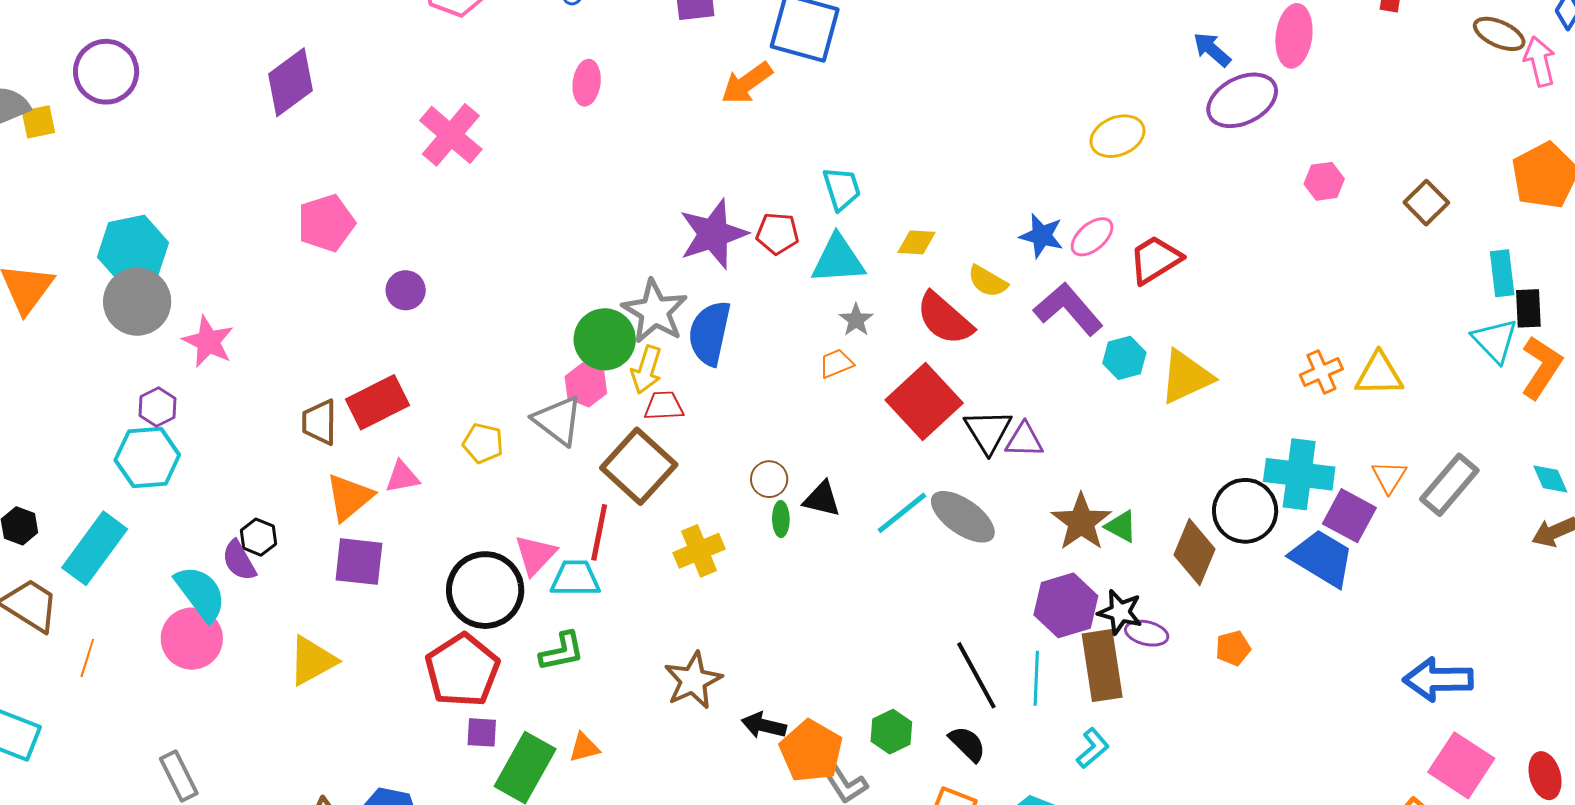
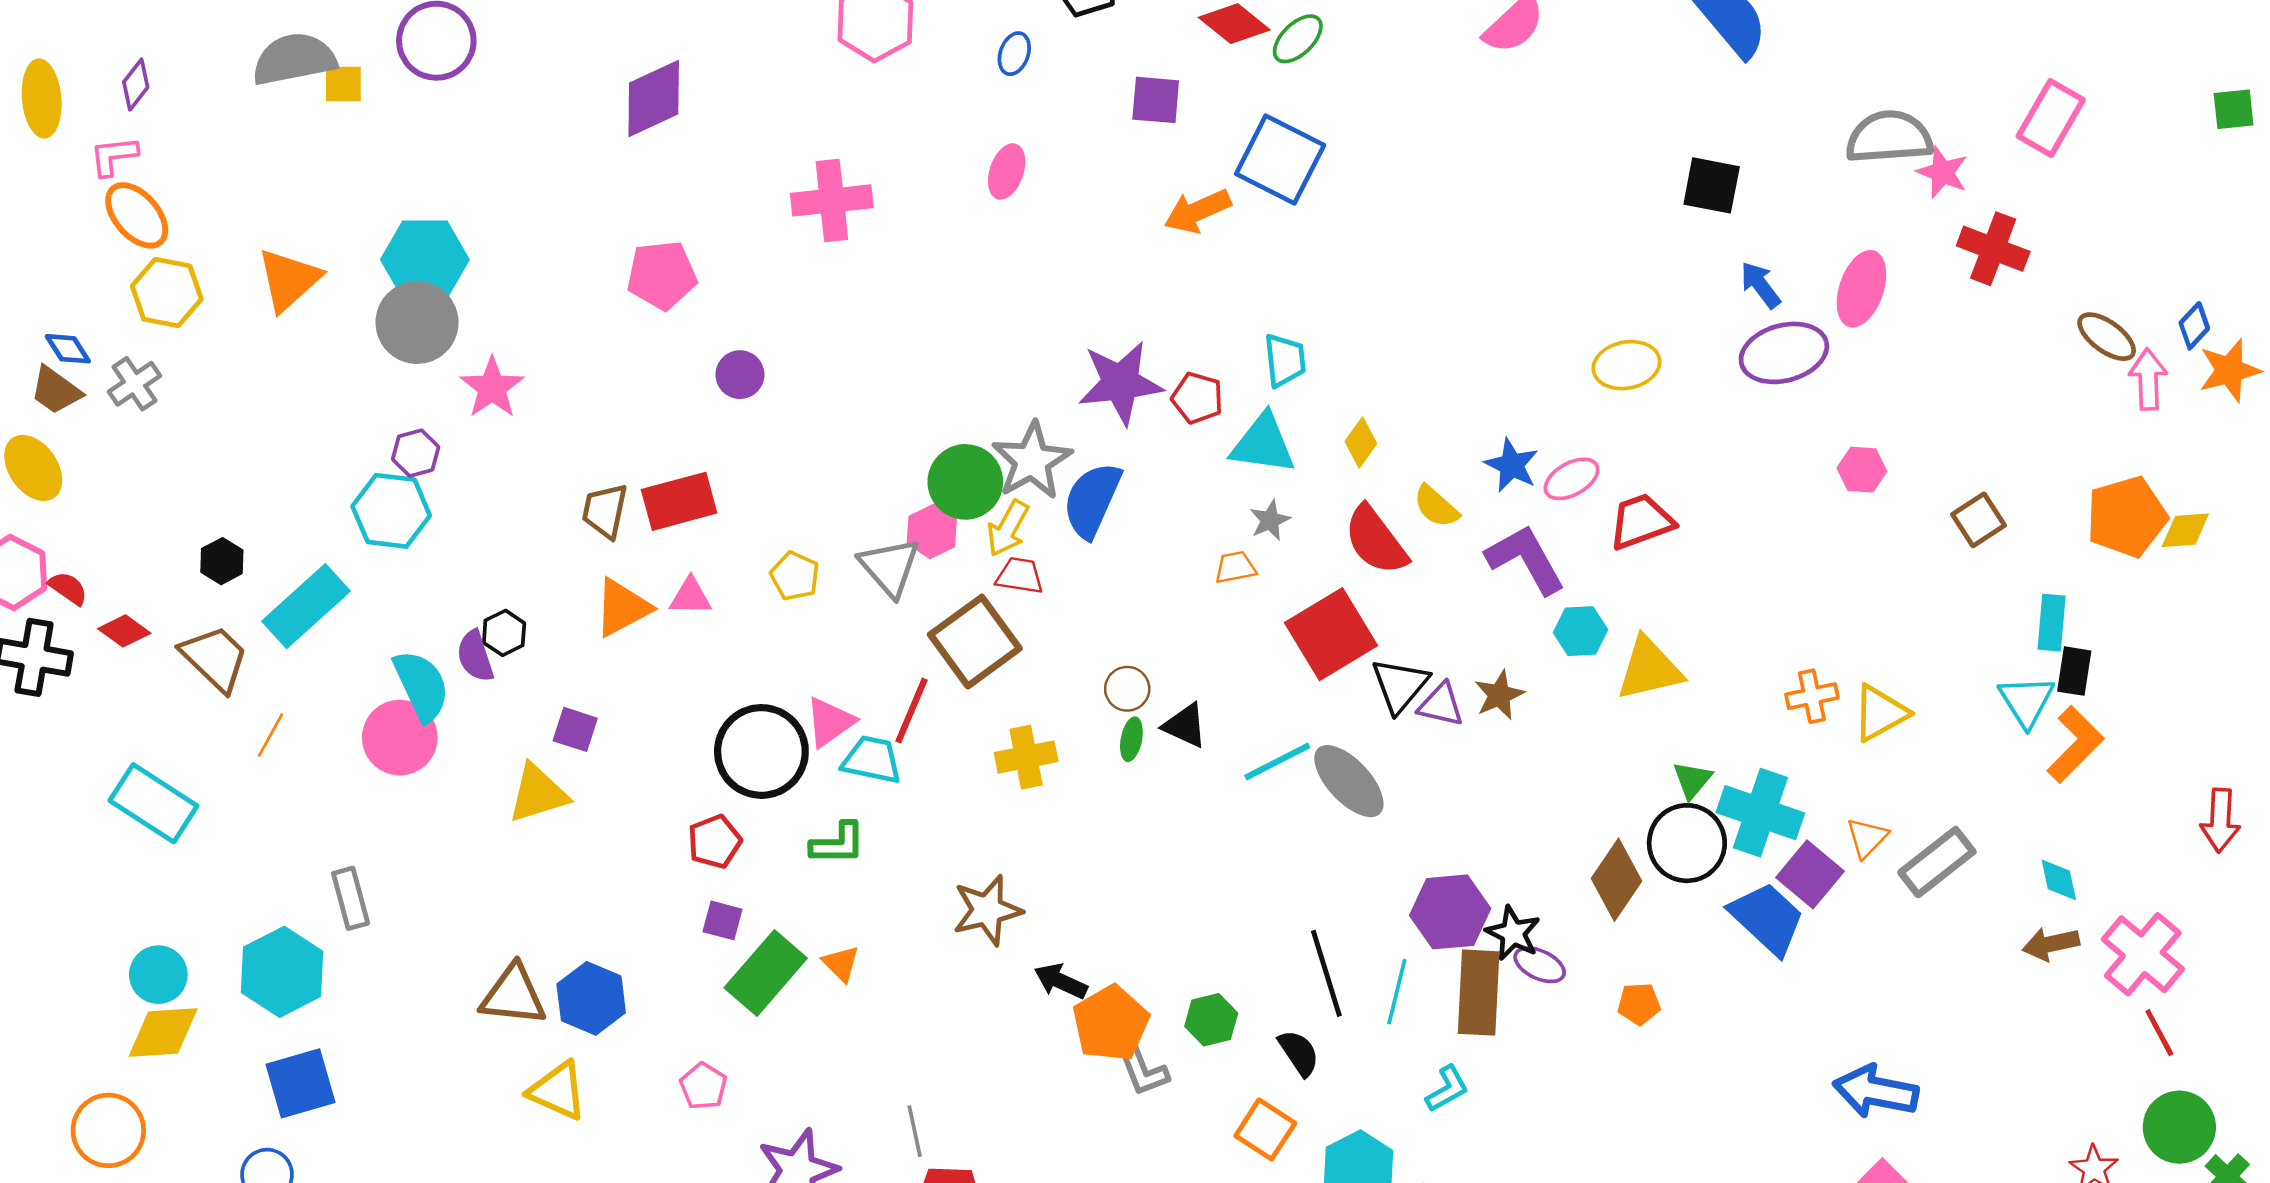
pink cross: (451, 135) -> (832, 200), turned 32
yellow diamond: (916, 242) -> (1361, 442), turned -69
yellow triangle: (1379, 374) -> (1880, 713), turned -40
brown star: (1081, 522) -> (1499, 695), moved, size x0.7
green triangle: (1121, 526) -> (1692, 780), moved, turned 30
purple square: (359, 562) -> (575, 729), moved, size x0.7
red pentagon: (462, 670) -> (715, 842), size x0.6
orange triangle: (584, 748) -> (841, 964), turned 48

